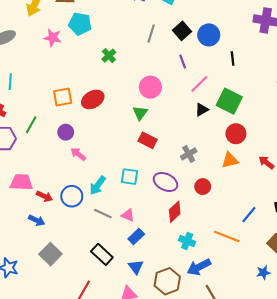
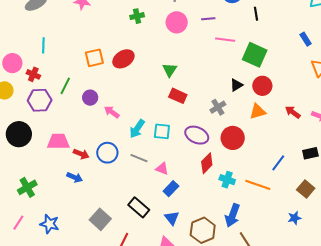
green cross: (109, 56) -> (137, 16), turned 32
purple line: (183, 61) -> (208, 19), turned -72
pink line: (199, 84) -> (225, 40), turned 54
pink circle: (150, 87) -> (177, 22), moved
black triangle: (202, 110) -> (236, 85), moved
purple circle: (66, 132) -> (90, 98), moved
cyan arrow: (98, 185) -> (137, 129), moved
red circle: (203, 187) -> (233, 138), size x1.5
gray line: (103, 214) -> (139, 158), moved
cyan cross: (187, 241) -> (227, 180), moved
gray square: (50, 254) -> (100, 219), moved
blue arrow: (199, 267) -> (232, 215), turned -40

